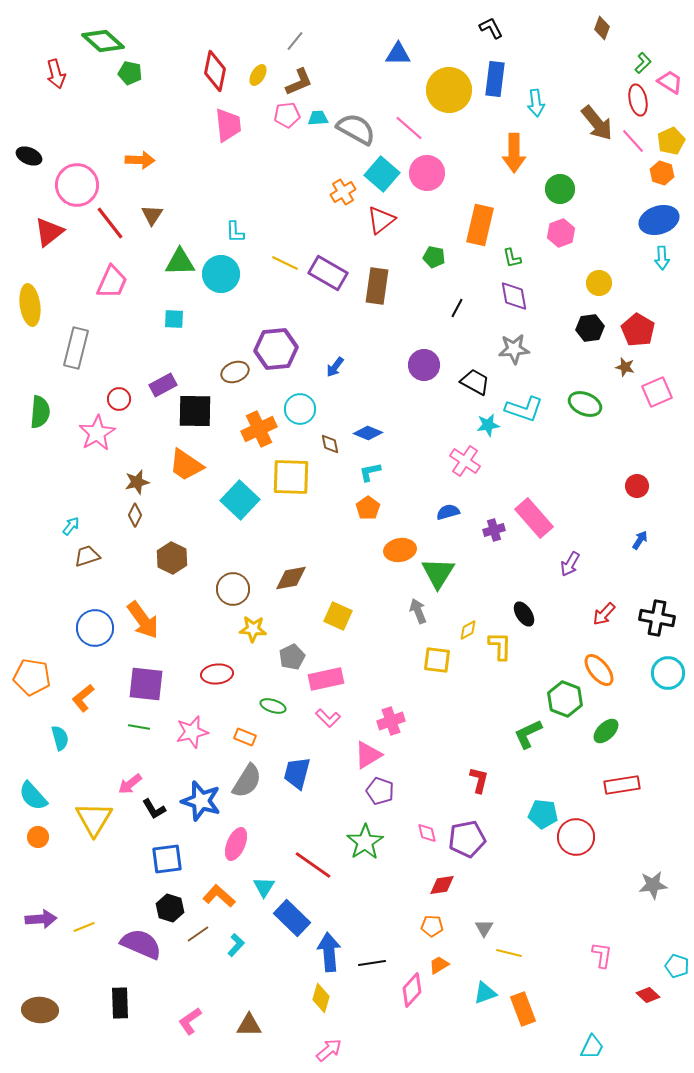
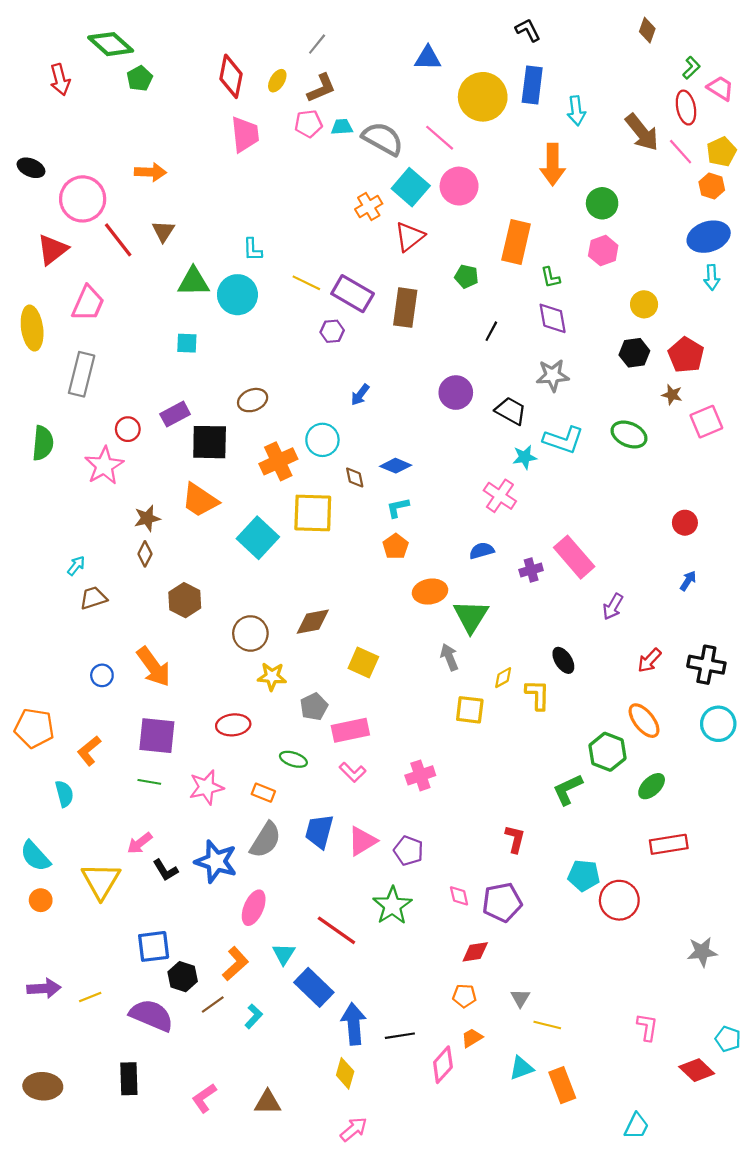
green pentagon: (130, 73) -> (140, 79), turned 30
pink trapezoid: (112, 282) -> (88, 303), moved
purple hexagon: (276, 349) -> (332, 331), moved, size x0.5
blue circle: (95, 628) -> (102, 675), size x0.6
pink triangle: (368, 755) -> (362, 841), moved
blue square: (167, 859) -> (154, 946), moved
orange L-shape: (219, 896) -> (235, 964), turned 96
red diamond: (648, 995) -> (697, 1070), size x1.4

